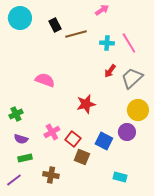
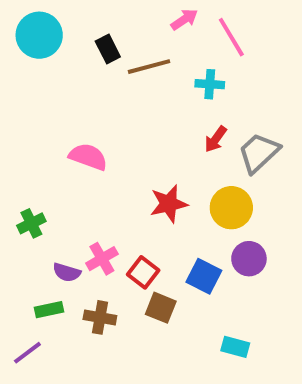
pink arrow: (102, 10) -> (184, 19), moved
pink line: (129, 43) -> (231, 37), moved
yellow circle: (138, 110) -> (231, 208), moved
purple semicircle: (21, 139) -> (67, 272), moved
brown cross: (51, 175) -> (100, 317), moved

